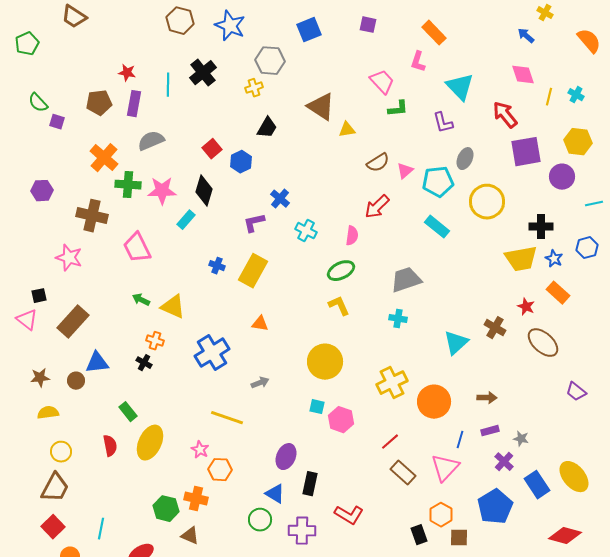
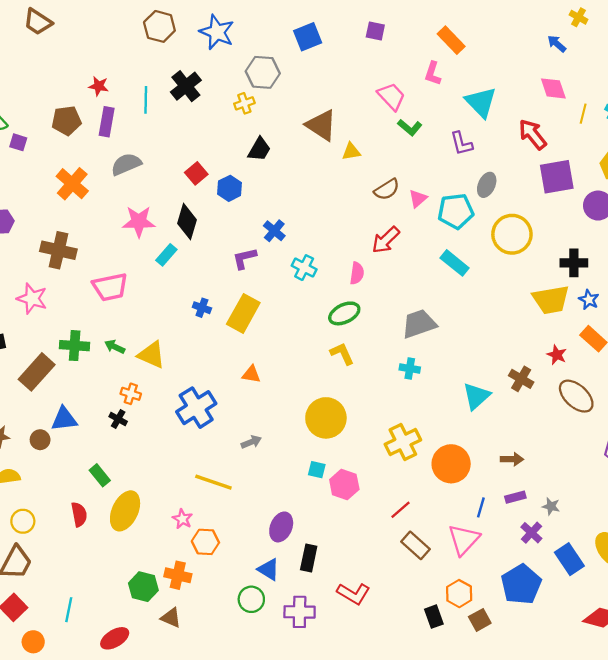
green L-shape: (398, 109) -> (410, 127), turned 45
green cross: (128, 185) -> (75, 346), moved
pink trapezoid: (137, 248) -> (110, 287), turned -76
brown square: (459, 538) -> (480, 620), turned -30

